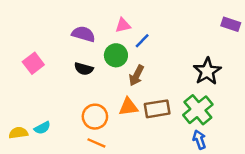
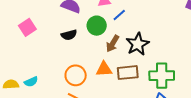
black semicircle: (84, 69) -> (69, 35), turned -35
black star: (207, 71) -> (138, 44), moved
green cross: (198, 110) -> (162, 76), turned 35

